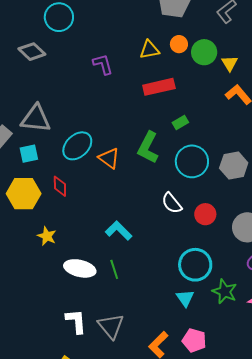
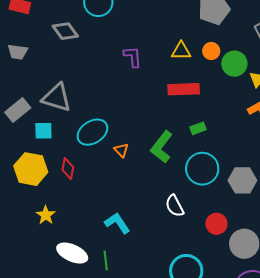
orange triangle: (109, 158) -> (121, 150), size x0.7
red circle: (205, 214) -> (216, 224), moved

